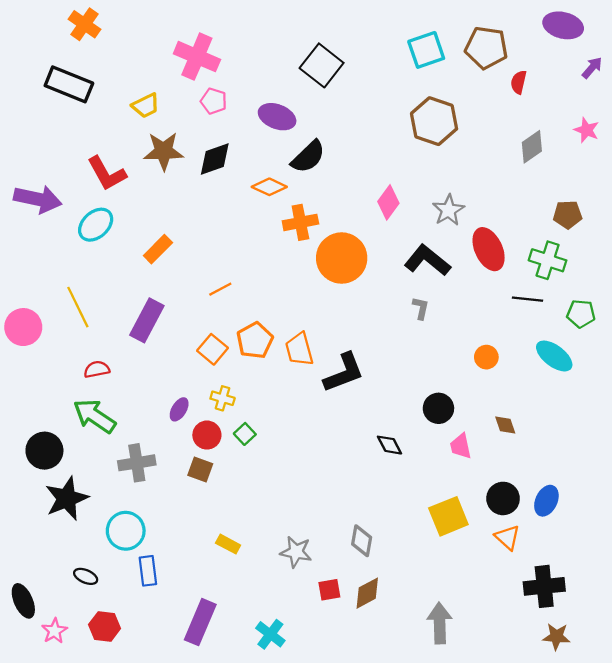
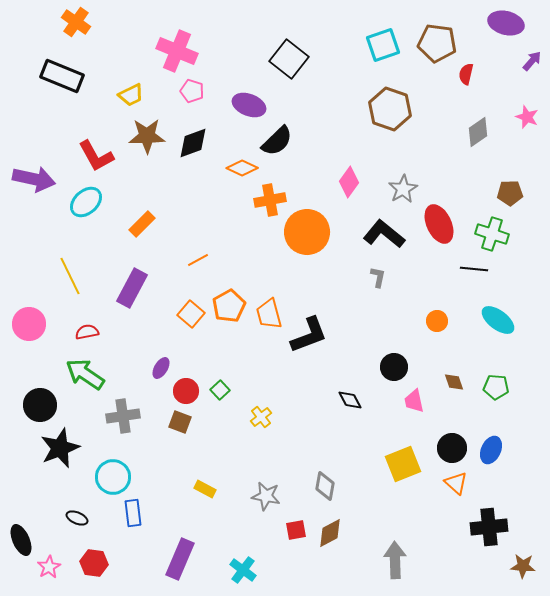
green pentagon: (581, 314) -> (496, 387), moved
pink circle: (23, 327) -> (29, 324), moved
yellow cross: (223, 398) -> (261, 417), moved, turned 35
brown star: (556, 636) -> (523, 566), moved

